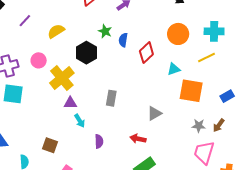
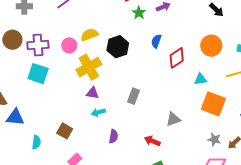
yellow semicircle: (56, 31) -> (89, 35), moved
green star: (105, 31) -> (139, 13), moved
cyan arrow: (80, 121) -> (98, 112), turned 96

